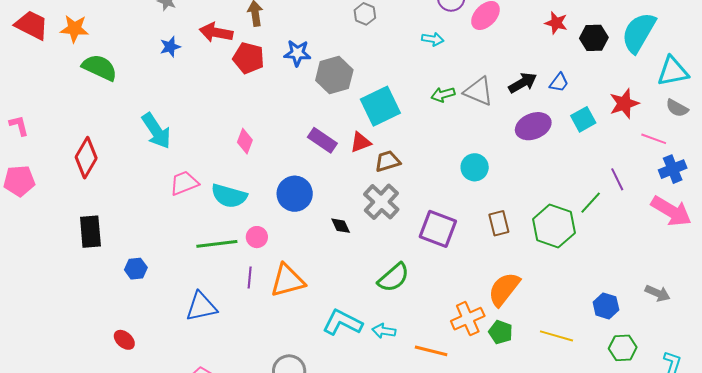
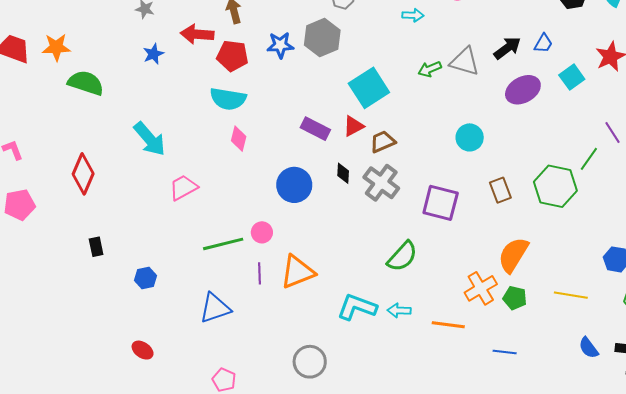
gray hexagon: (334, 75) -> (322, 38), moved
cyan semicircle: (229, 196) -> (228, 99), moved
black diamond: (341, 226) -> (343, 173), moved, turned 35
black rectangle: (90, 232) -> (96, 247), size x0.6

